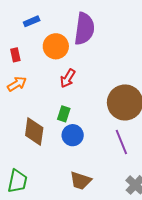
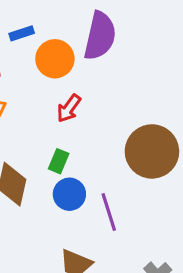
blue rectangle: (32, 21) -> (22, 33), moved
purple line: (121, 142) -> (109, 212), moved

